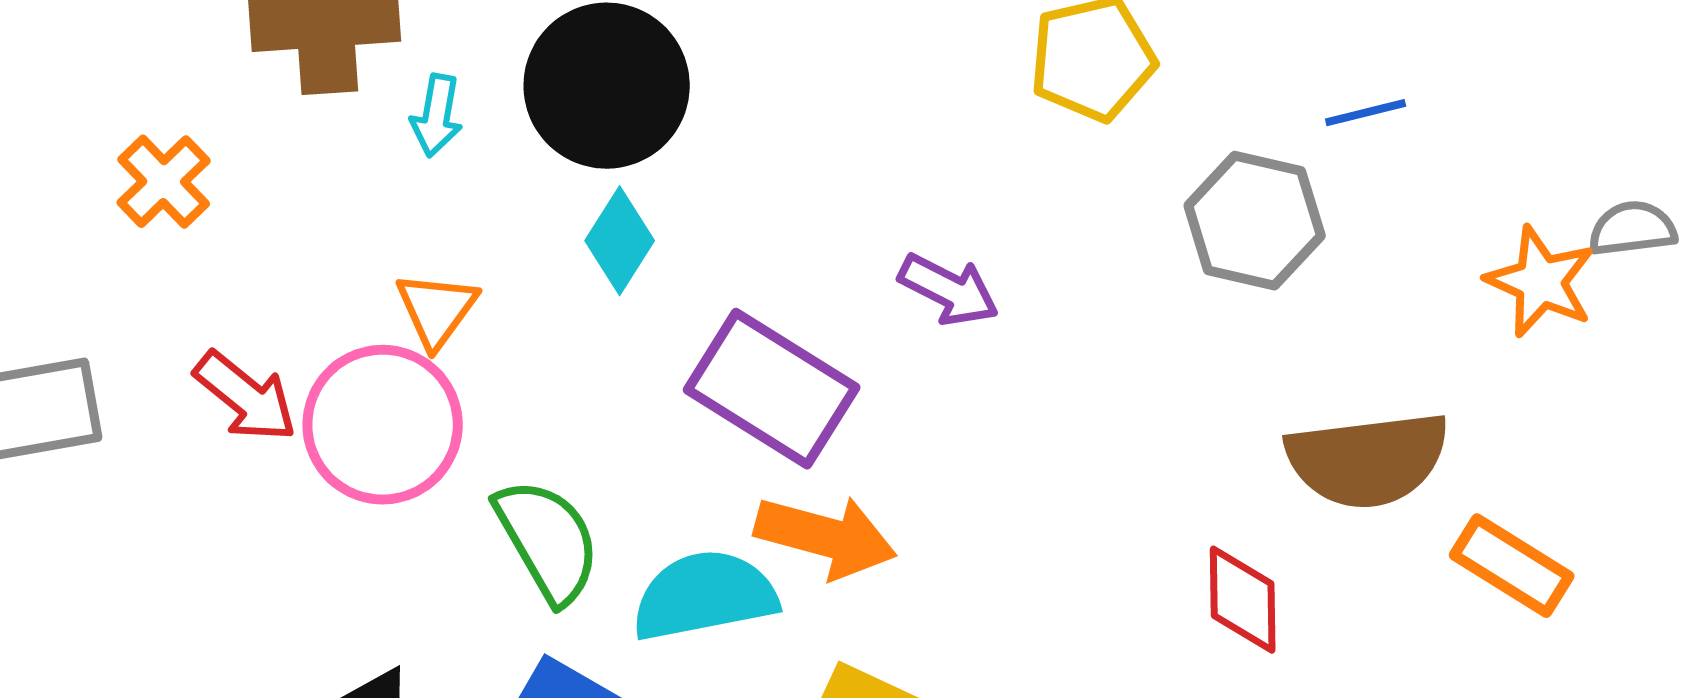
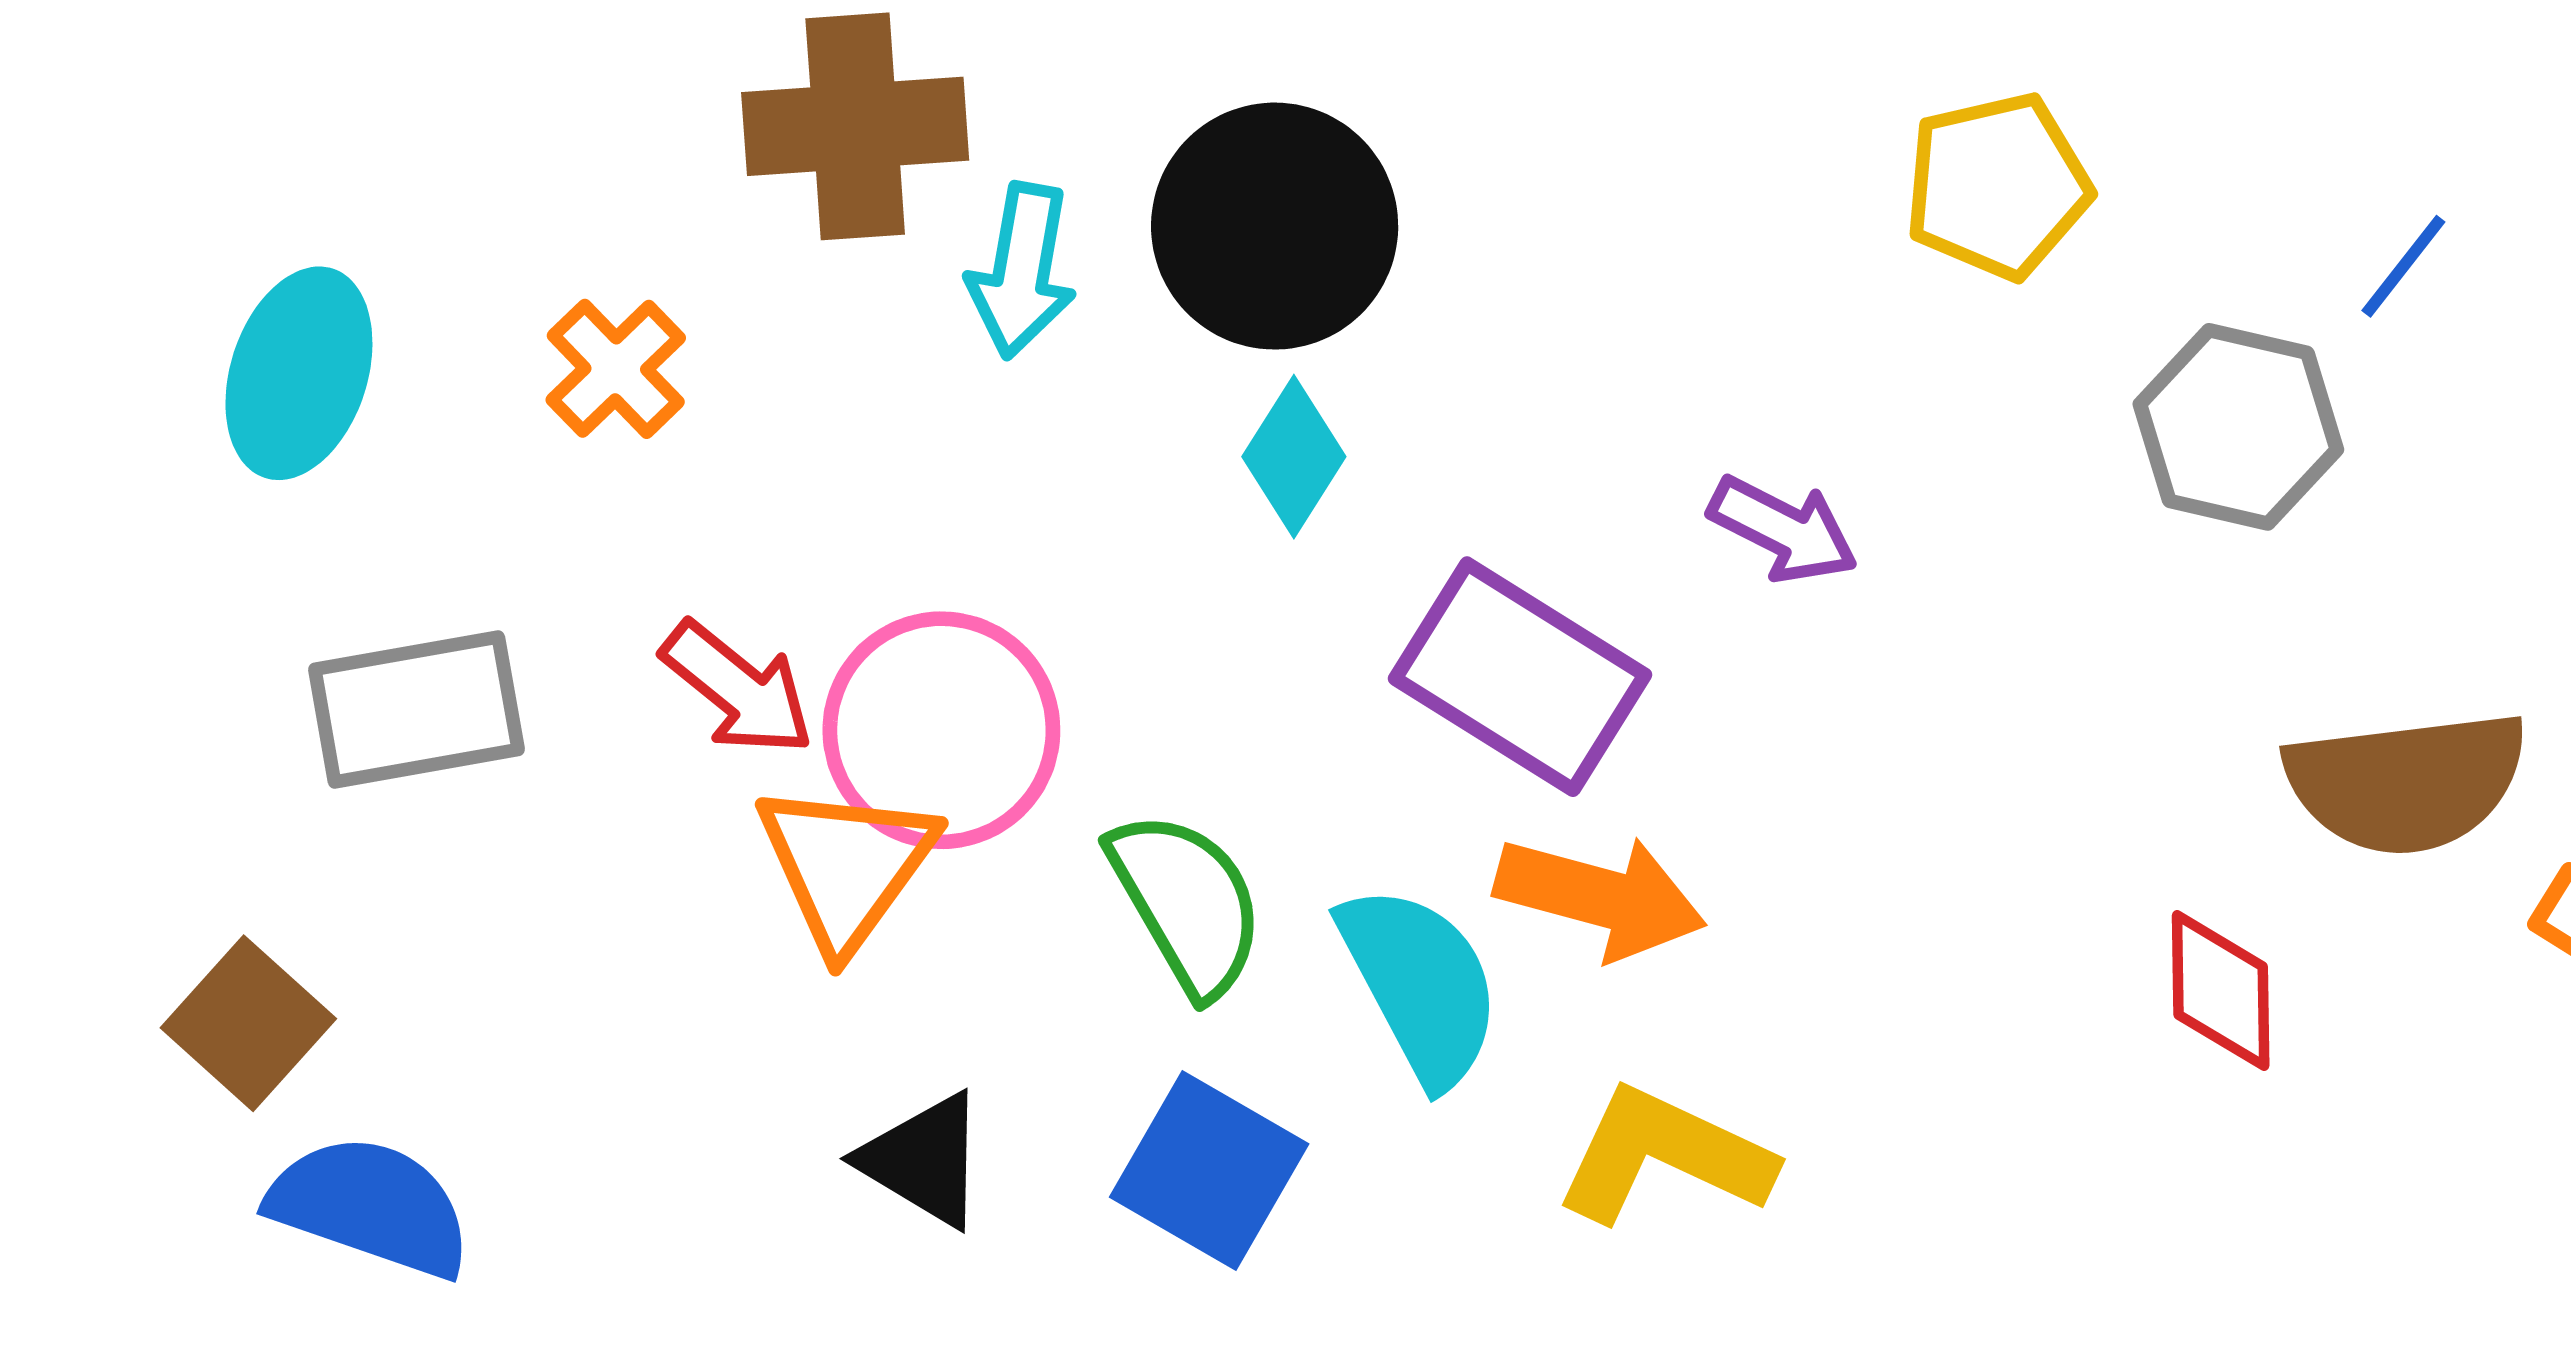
blue line: (1366, 113) -> (2403, 266), turned -38
cyan arrow: (437, 116) -> (1022, 271), size x1.4
orange triangle: (437, 310) -> (846, 866), moved, size x1.5
cyan semicircle: (705, 596) -> (1420, 985), turned 73

